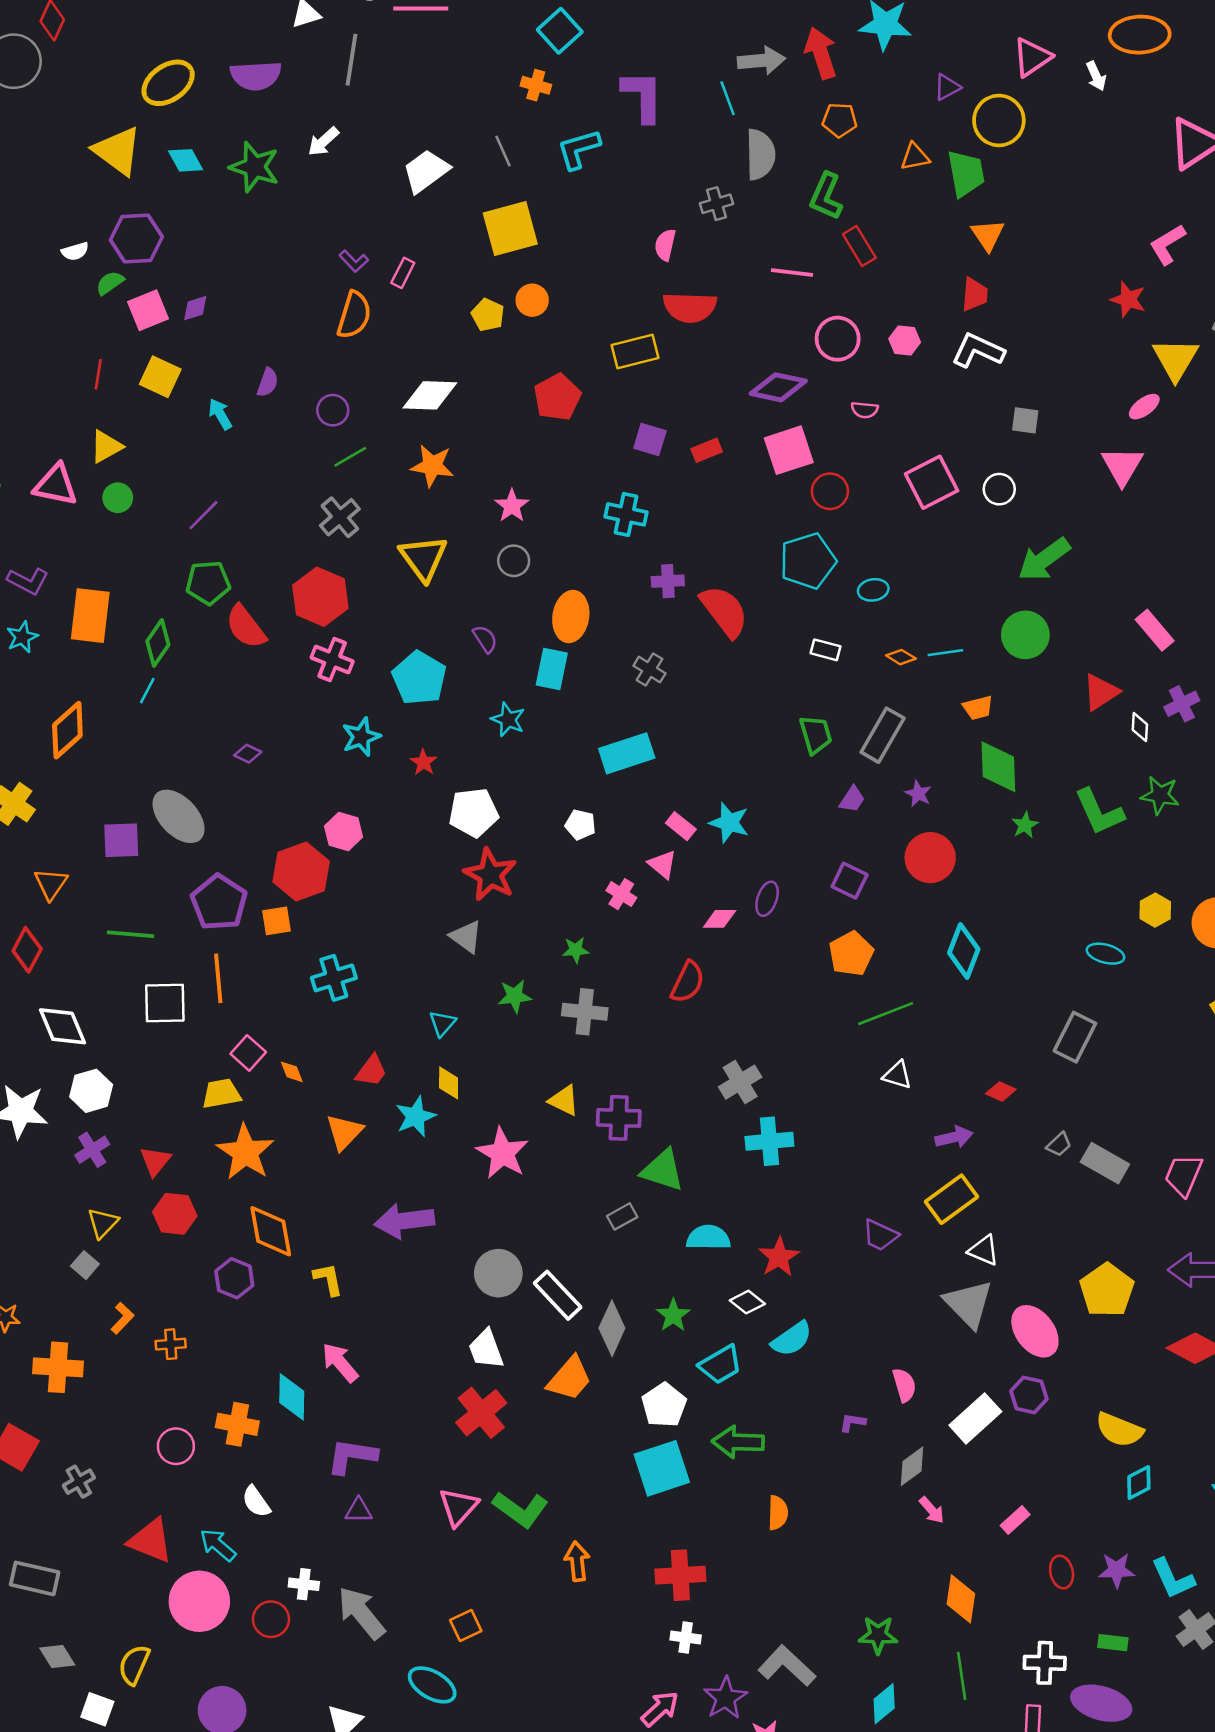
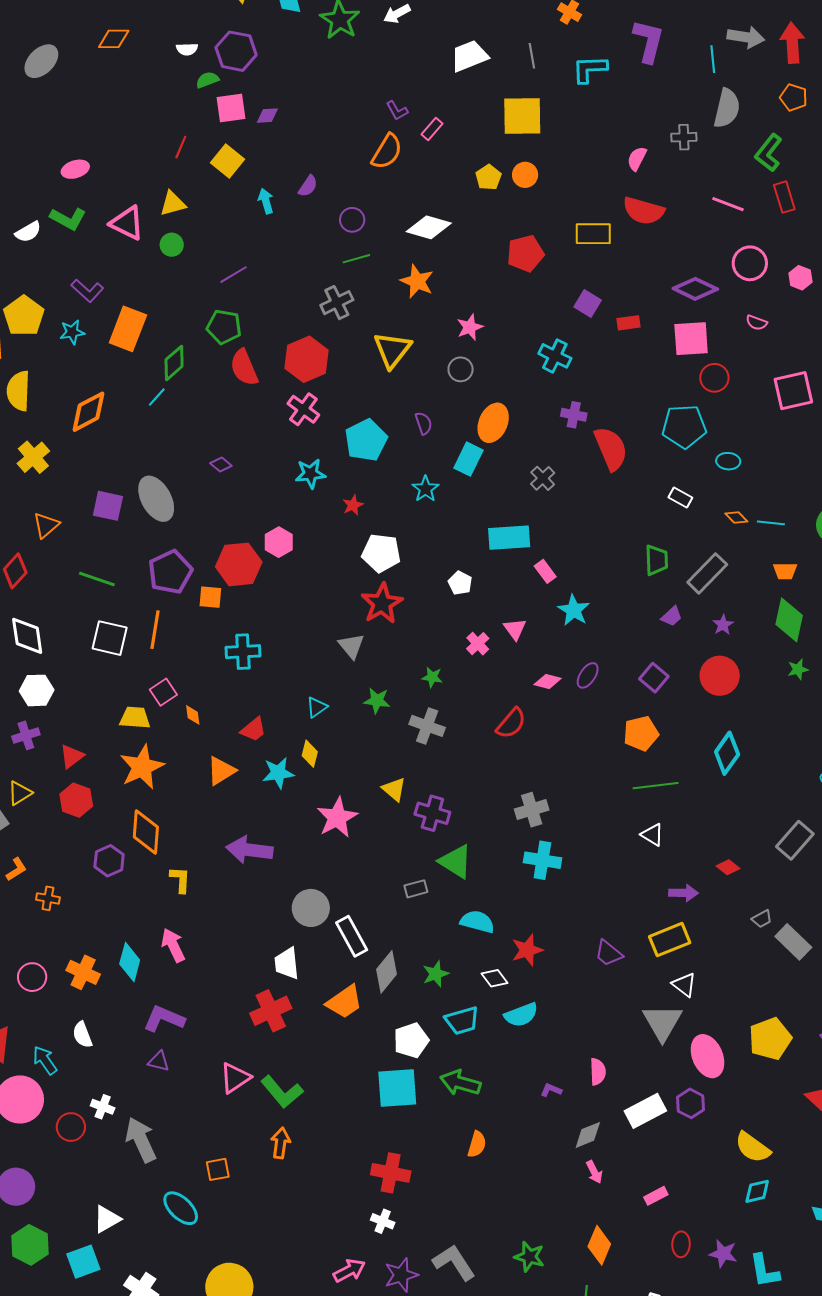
pink rectangle: (681, 826) -> (545, 571), moved
orange arrow: (577, 1561) -> (280, 1143), moved

